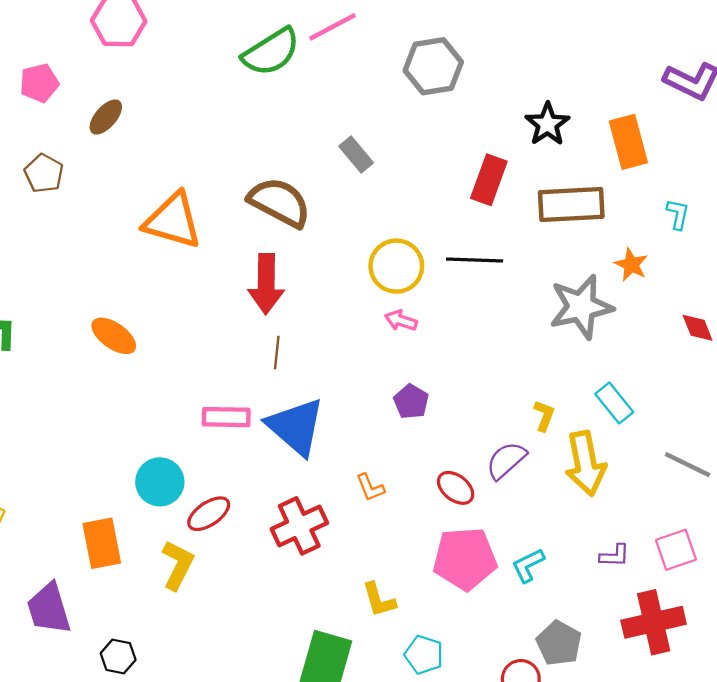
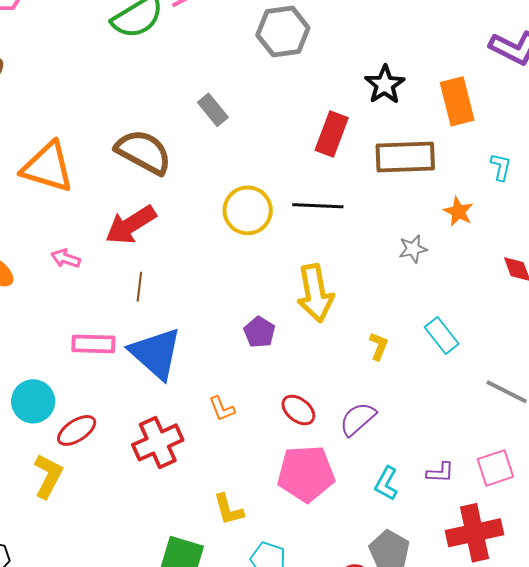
red arrow: (266, 284) -> (131, 225), turned 56
gray star: (581, 307) -> (413, 249), size x0.5
pink arrow: (401, 321) -> (66, 258), moved
purple semicircle: (506, 460) -> (358, 419), moved
yellow arrow: (585, 463) -> (315, 293), moved
cyan L-shape: (528, 565) -> (386, 483), moved, turned -36

